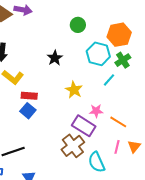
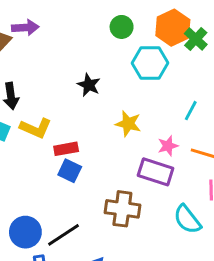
green circle: (78, 25) -> (122, 27), moved
green cross: (123, 60) -> (196, 39), moved
cyan line: (109, 80) -> (191, 111), moved
brown cross: (73, 146) -> (122, 209), moved, turned -30

